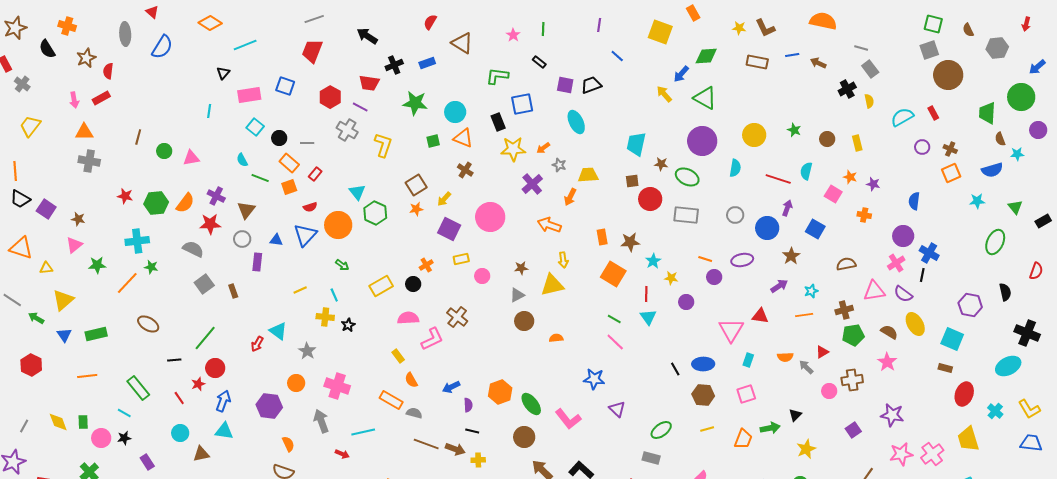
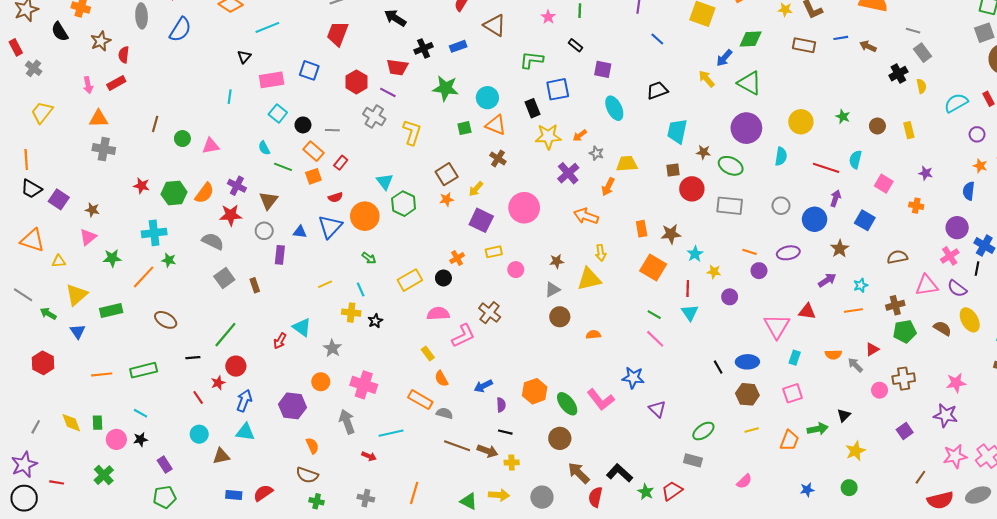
black trapezoid: (591, 85) -> (657, 90), moved
orange star: (850, 177) -> (980, 166), moved
green rectangle: (96, 334) -> (111, 310), moved
pink star: (887, 362) -> (956, 383), moved, turned 30
green rectangle: (138, 388) -> (144, 370), moved, turned -65
pink L-shape: (568, 419) -> (601, 400), moved

